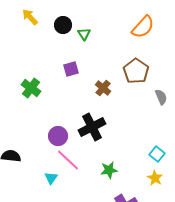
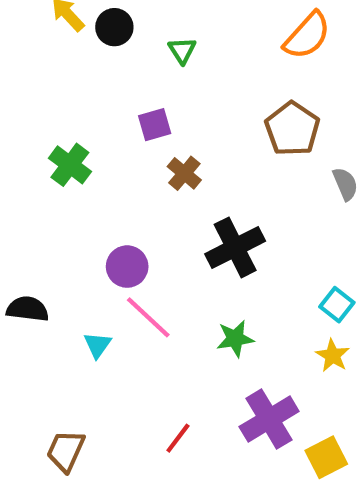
black circle: (63, 25) -> (114, 27), moved
brown cross: (103, 88) -> (184, 173), moved
black cross: (92, 127) -> (235, 247), moved
cyan triangle: (51, 178) -> (97, 345), moved

